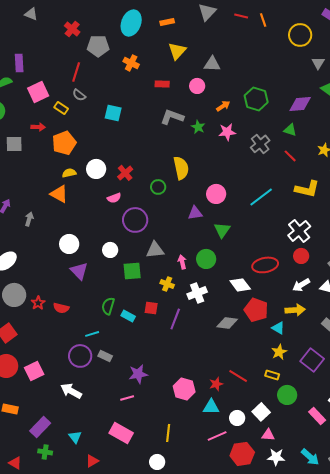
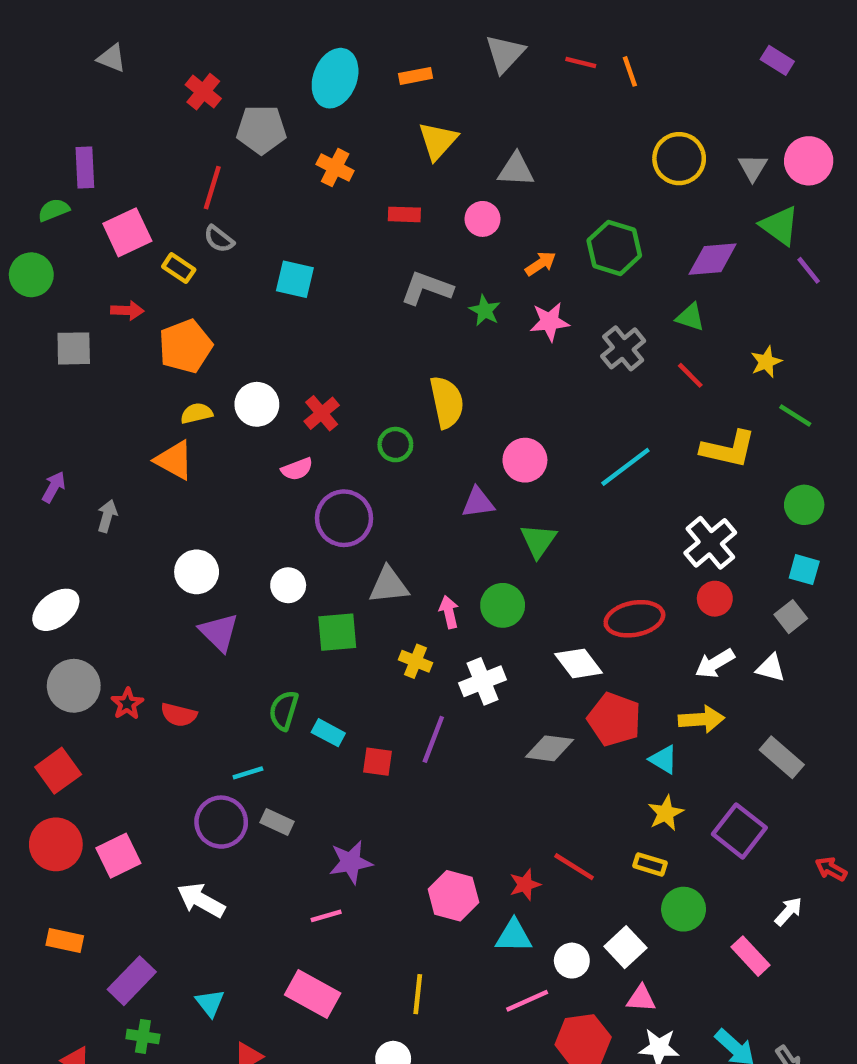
yellow circle: (300, 35) -> (679, 159), moved
red square: (151, 308) -> (378, 762), moved

